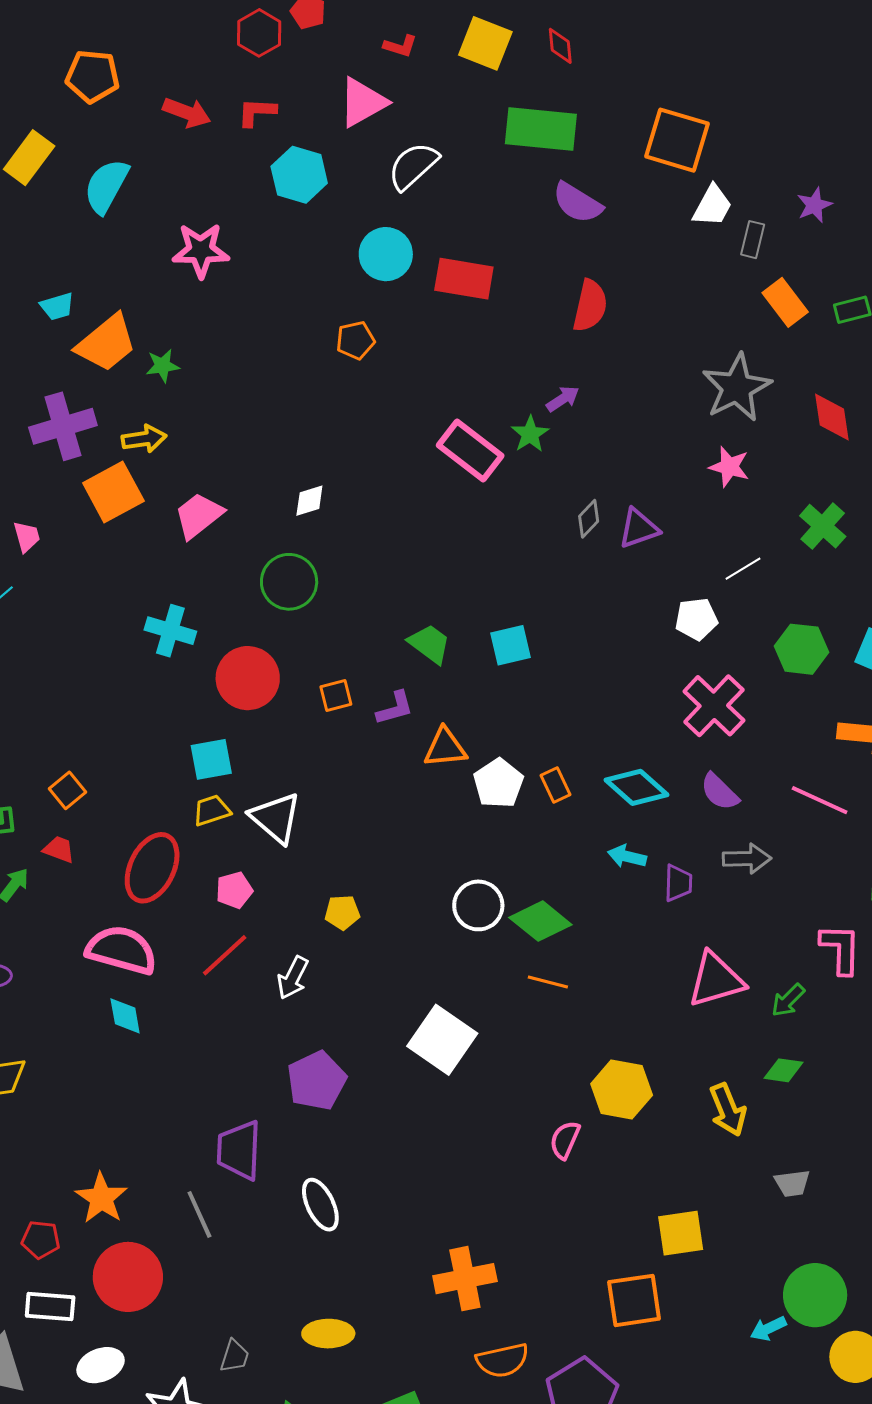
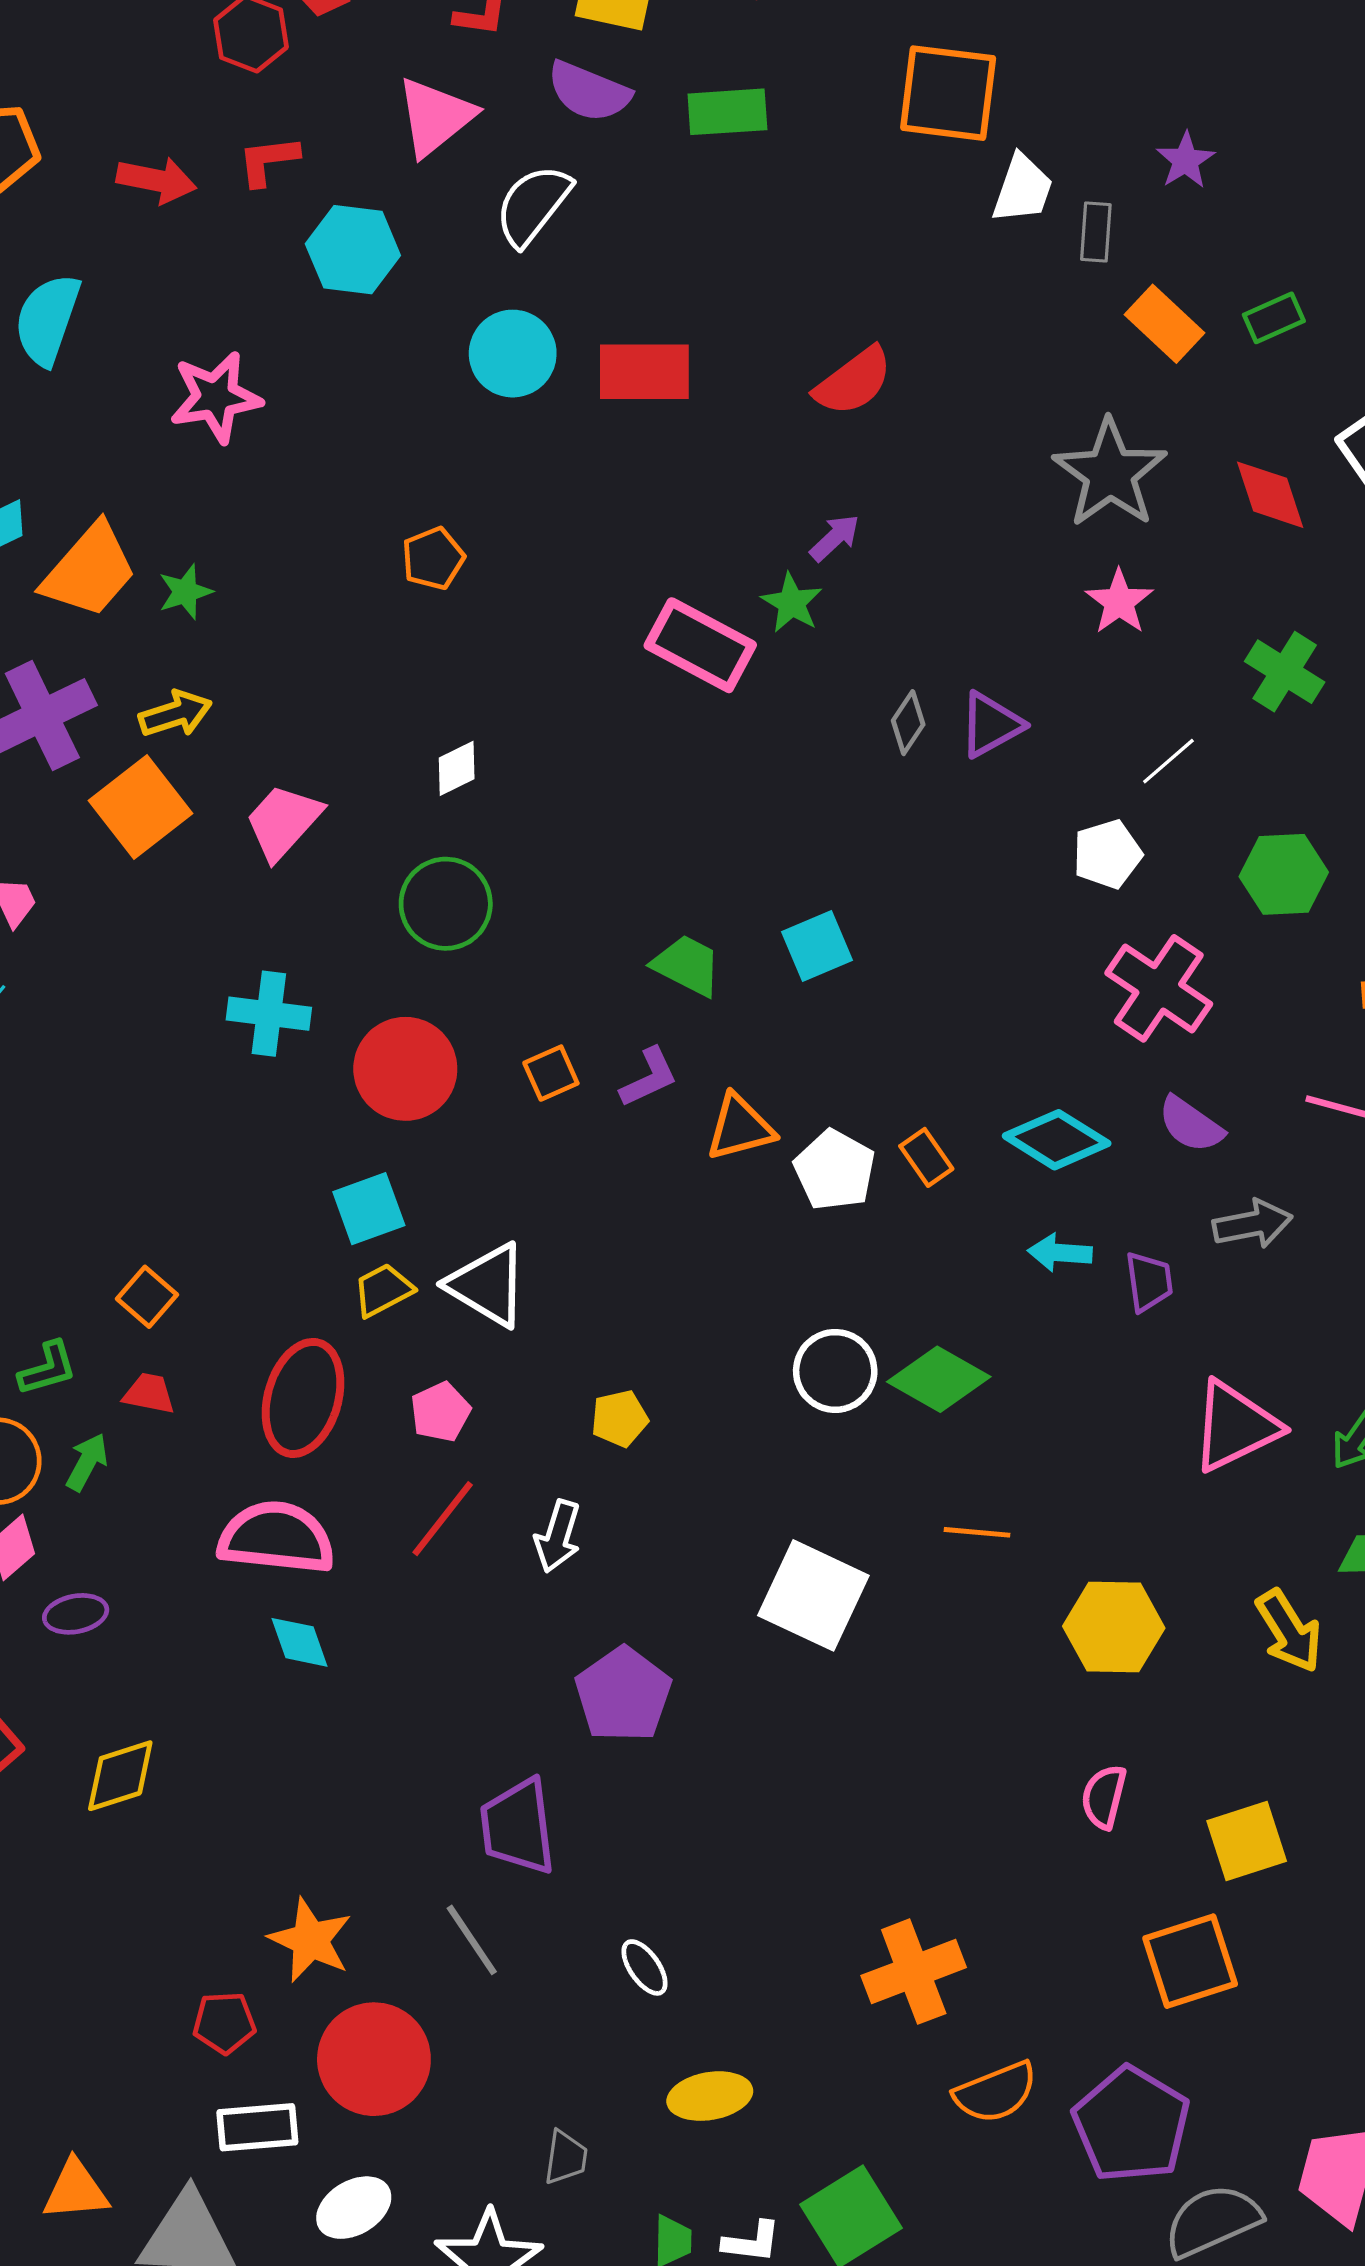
green rectangle: (541, 129) -> (727, 112), size x0.7
purple semicircle: (577, 203) -> (589, 92), moved
red semicircle: (590, 306) -> (853, 381), turned 50
orange pentagon: (355, 340) -> (433, 558), moved
pink star: (729, 467) -> (1119, 602), turned 30
orange line: (548, 982) -> (977, 1532), moved
pink semicircle: (565, 1140) -> (1104, 1797), moved
white ellipse: (320, 1205) -> (644, 1967), moved, size x0.7

